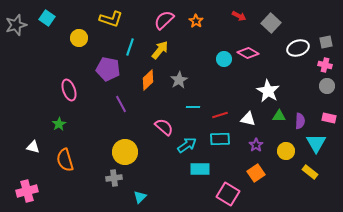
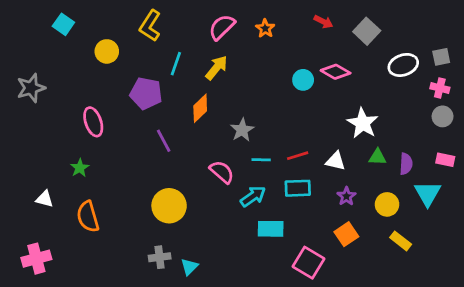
yellow L-shape: (111, 19) -> (150, 26), turned 105
gray star: (16, 25) -> (31, 88), moved
gray star: (179, 80) -> (242, 130), moved
cyan line: (193, 107) -> (261, 160), moved
yellow rectangle: (310, 172) -> (401, 241), moved
gray cross: (114, 178) -> (160, 257), moved

